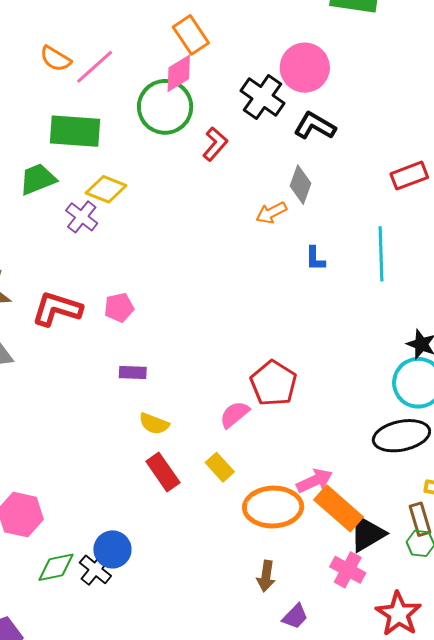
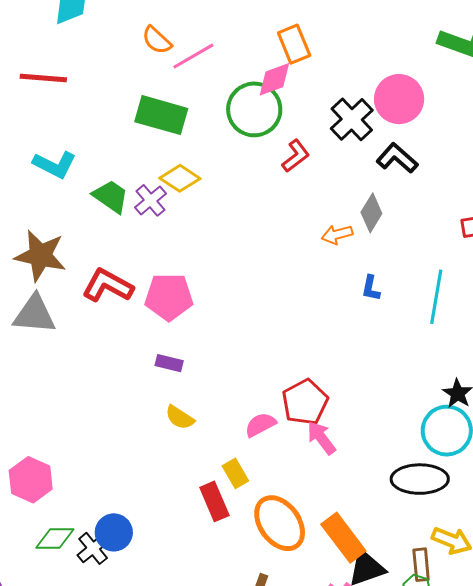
green trapezoid: (38, 179) -> (111, 196), moved, turned 45
pink pentagon: (119, 308) -> (169, 297), size x1.6
red rectangle: (163, 472) -> (214, 501), moved
pink arrow: (315, 481) -> (321, 438), moved, turned -114
orange ellipse: (273, 507) -> (280, 523), turned 44

